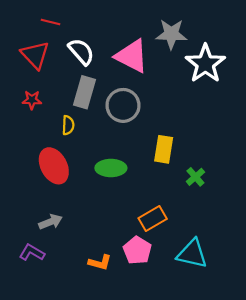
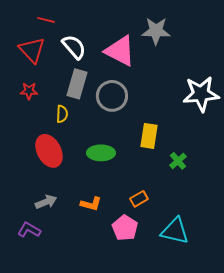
white star: (205, 64) -> (201, 94), moved, turned 30
orange rectangle: (153, 219) -> (139, 199), size x0.7
orange L-shape: (100, 262) -> (91, 204), moved

